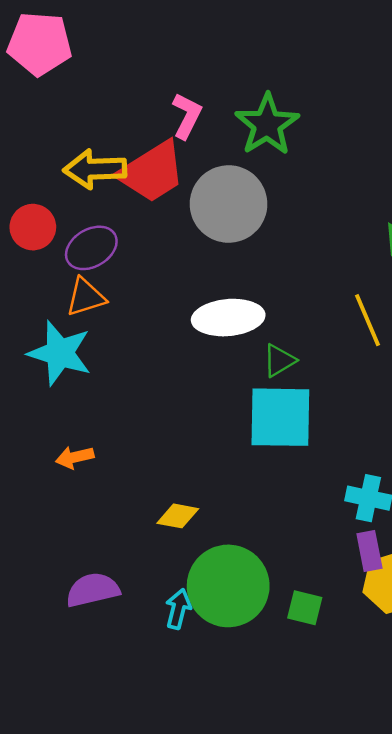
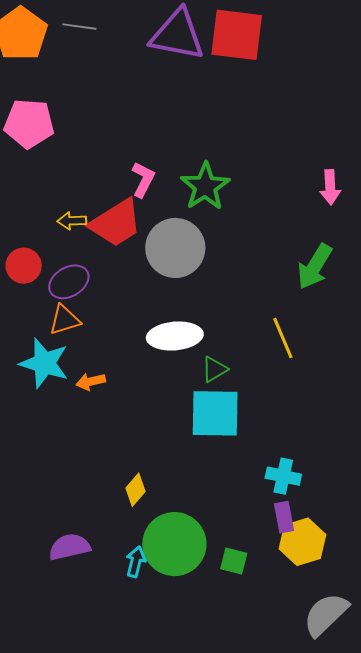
yellow arrow: (95, 169) -> (72, 221), size x0.6
orange arrow: (75, 457) -> (91, 381), moved
yellow diamond: (178, 516) -> (135, 490), turned -60

